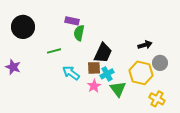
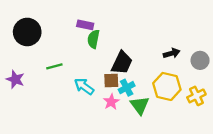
green line: (54, 51) -> (54, 66), moved
gray circle: (160, 63) -> (200, 60), moved
yellow cross: (157, 99) -> (196, 96), moved, turned 35

